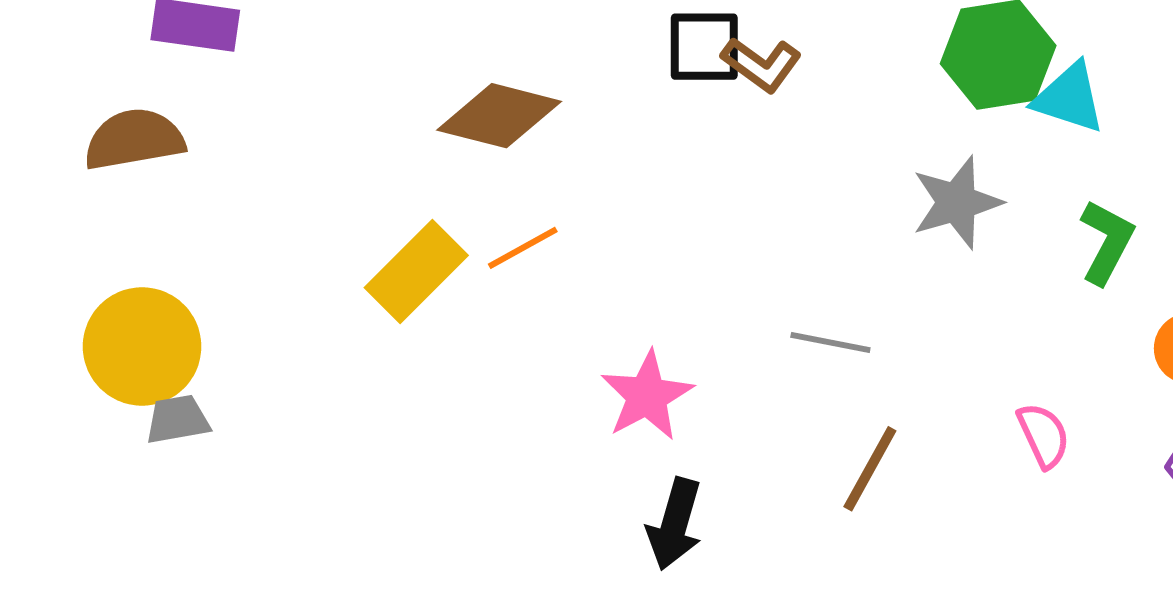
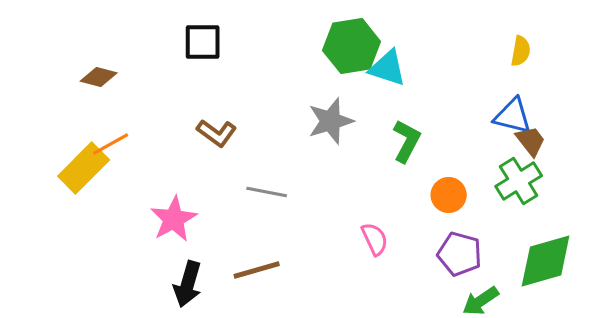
brown L-shape: (761, 64) -> (217, 133), moved
brown diamond: (499, 116) -> (99, 77), size x0.6
yellow rectangle: (416, 272) -> (84, 168), moved
brown line: (870, 469) -> (257, 270), moved, turned 45

